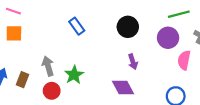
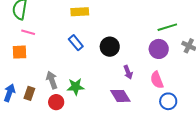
pink line: (13, 11) -> (28, 32), moved
black circle: (128, 27) -> (110, 47), moved
pink semicircle: (184, 60) -> (157, 80), moved, turned -30
green star: (74, 75) -> (76, 87), turned 30

